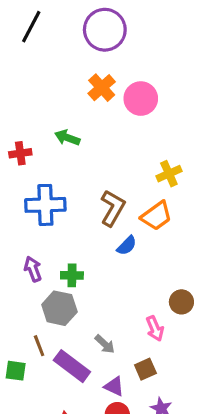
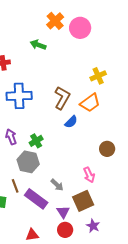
green arrow: (67, 138) -> (38, 45), moved
green cross: (72, 275) -> (36, 141), turned -32
brown circle: (181, 302) -> (107, 149), moved
brown square: (145, 369) -> (83, 201), size x1.5
purple triangle: (114, 386) -> (63, 212), turned 32

